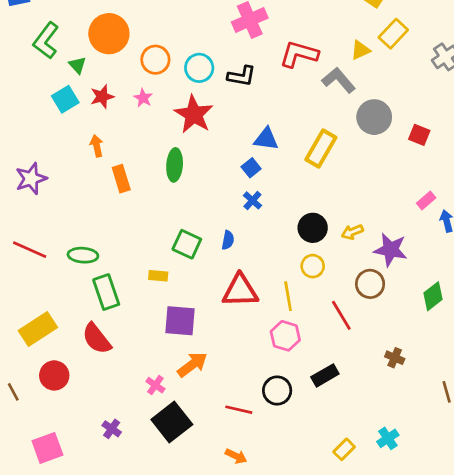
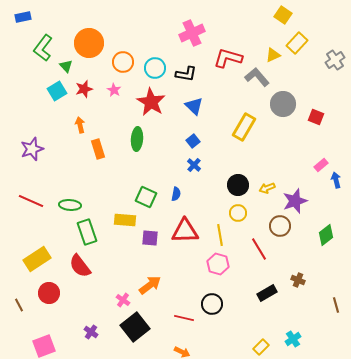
blue triangle: (266, 139) -> (194, 106), moved, turned 36
purple star: (391, 250) -> (295, 201), turned -30
yellow rectangle: (158, 276) -> (125, 220), size x1.5
purple square: (180, 321) -> (150, 238), moved, size x0.7
black rectangle: (325, 375) -> (267, 293), moved

